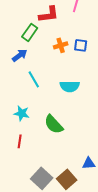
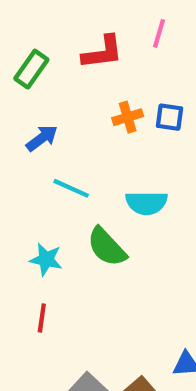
green rectangle: (30, 32) -> (31, 69), moved
cyan line: (34, 79) -> (71, 188), turned -36
green semicircle: (54, 124) -> (107, 247), moved

